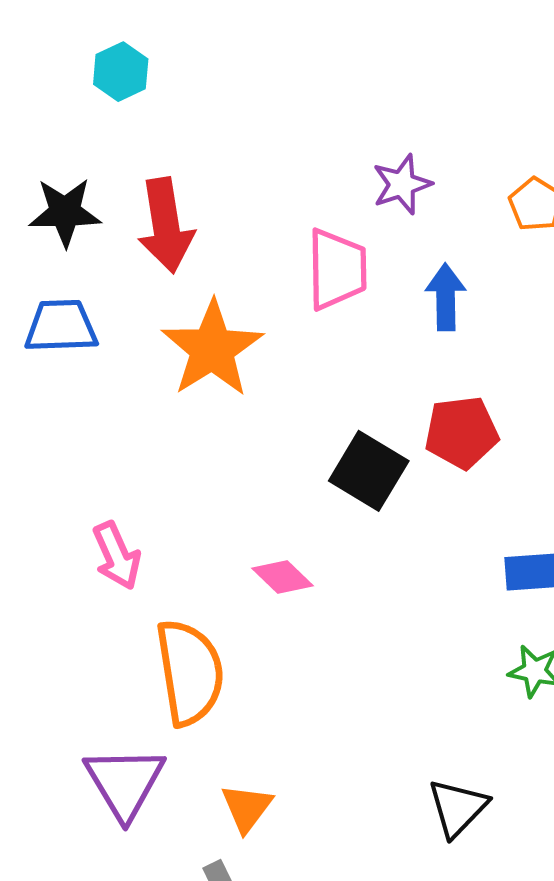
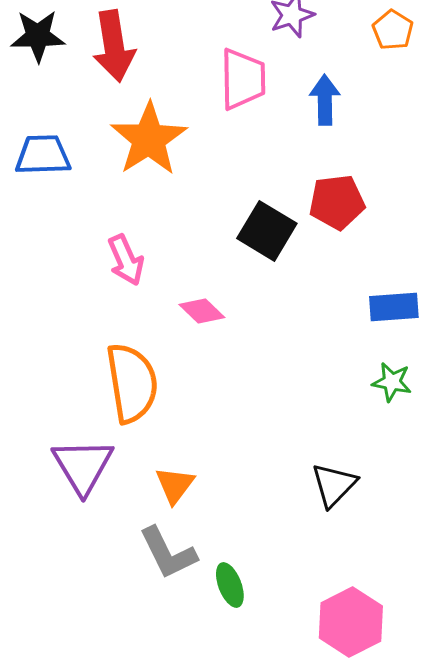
blue trapezoid: (61, 326) -> (43, 155), moved
pink arrow: (117, 556) -> (126, 260), moved

